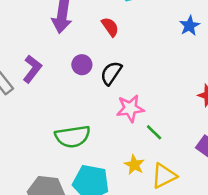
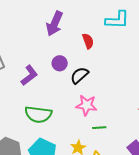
purple L-shape: (32, 69) -> (29, 75), moved
green line: (154, 132) -> (99, 128), turned -64

